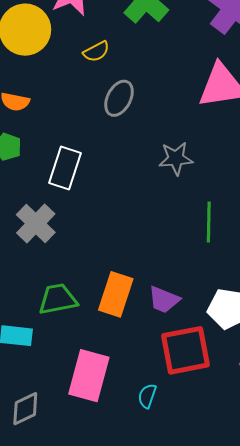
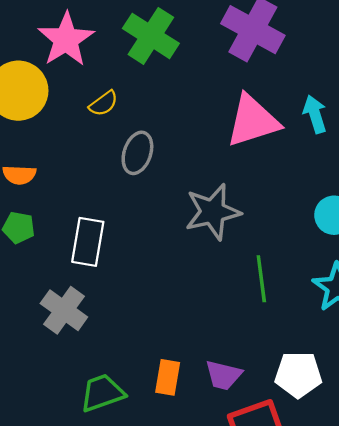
gray star: (176, 158) -> (213, 212), size x1.4
orange rectangle: (116, 294) -> (168, 377), size x0.7

